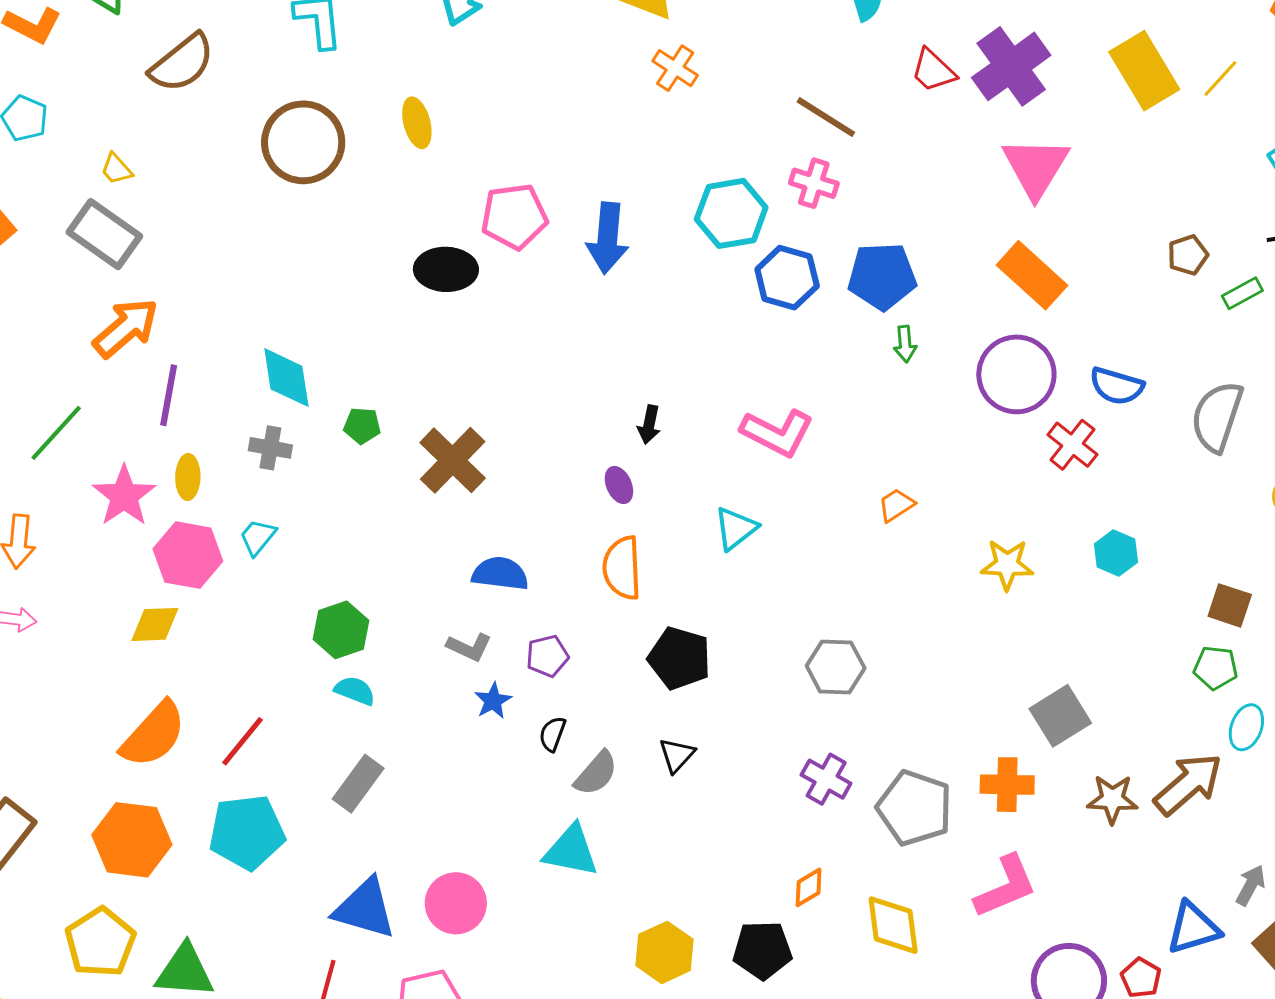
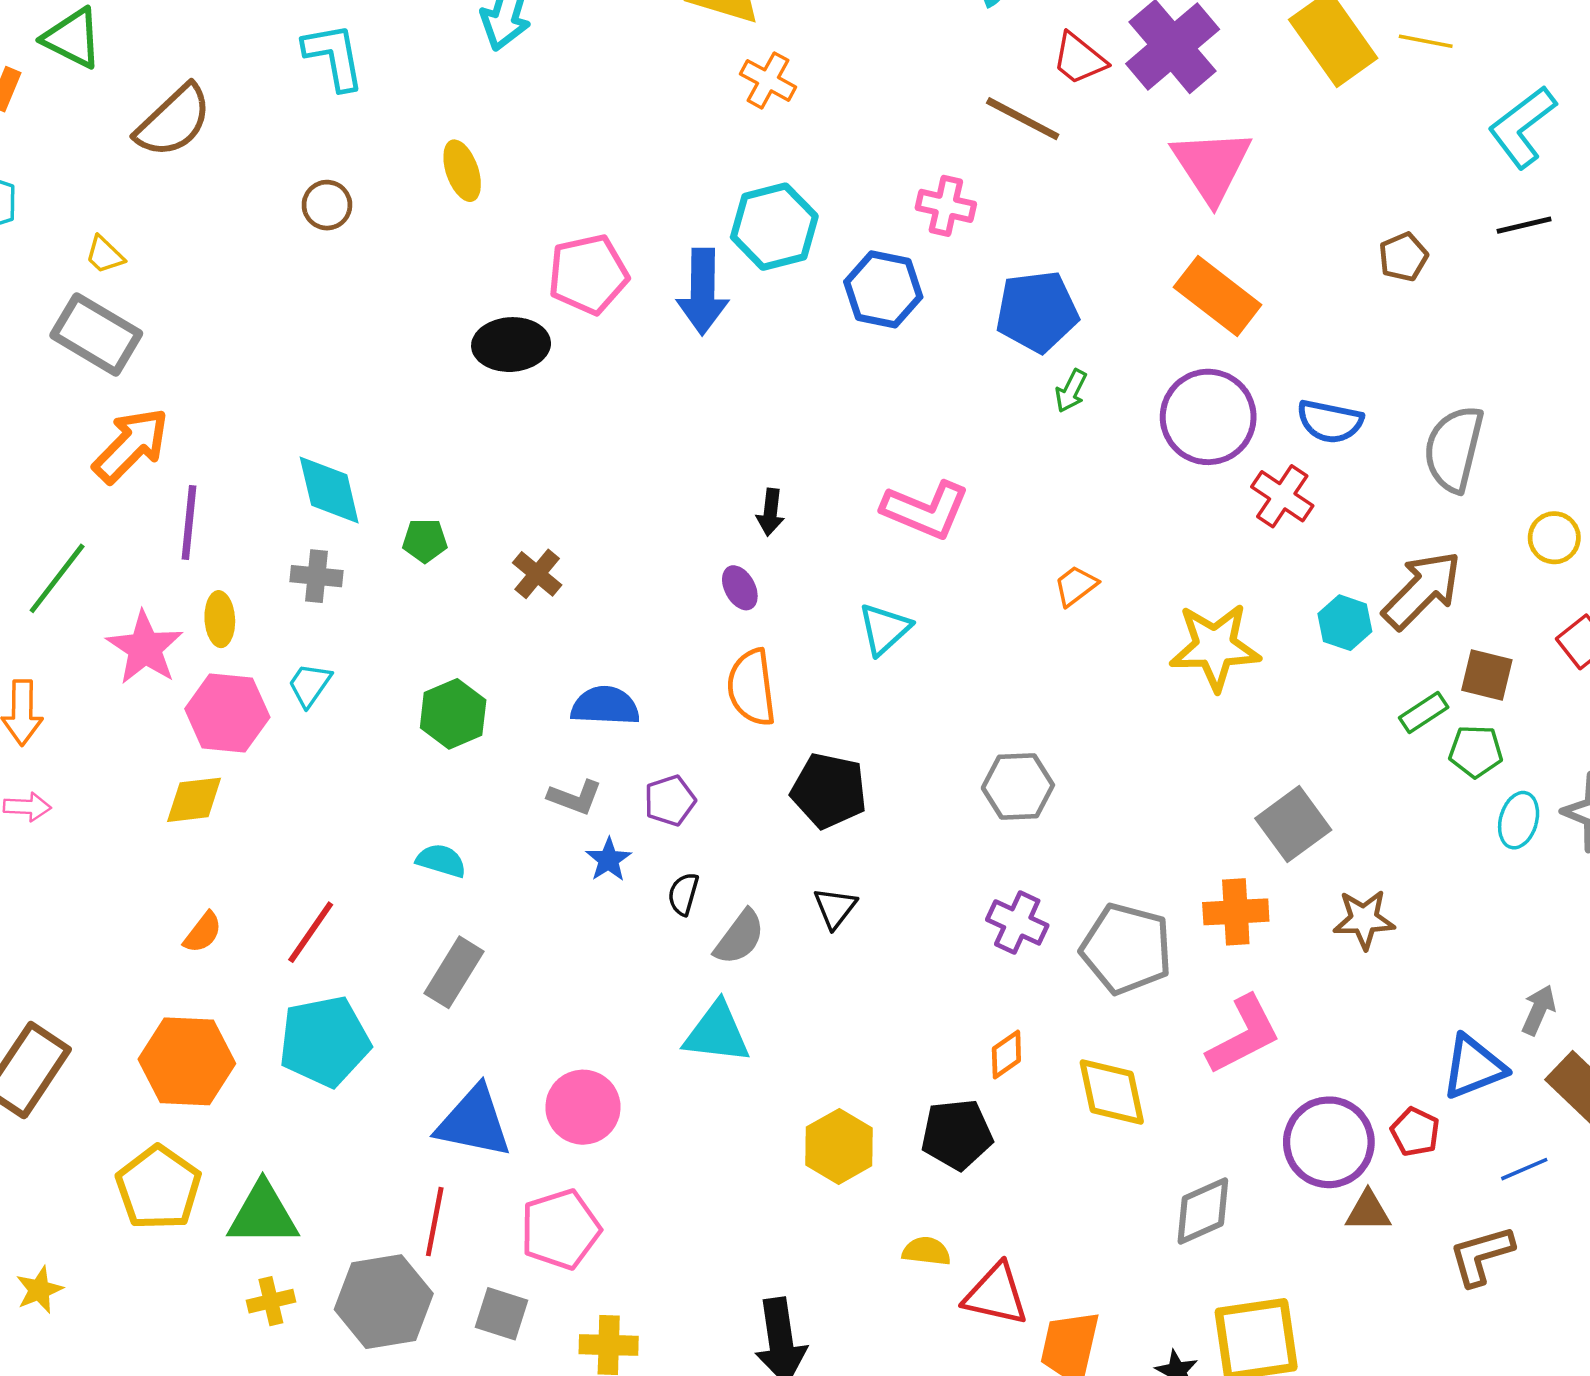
yellow line: (1220, 79) -> (1426, 41), turned 63
brown line: (826, 117) -> (1023, 119), moved
brown circle: (303, 142) -> (327, 205), size x0.5
cyan hexagon: (731, 213) -> (774, 227), moved
blue hexagon: (787, 278) -> (883, 289), moved
green rectangle: (1242, 293) -> (1424, 712), moved
green arrow: (905, 344) -> (1071, 391), turned 36
brown cross: (453, 460) -> (537, 574), size x0.6
yellow star: (1007, 565) -> (1215, 647), size x1.4
green hexagon: (341, 630) -> (453, 714), moved
orange semicircle: (153, 735) -> (203, 932), size x0.5
brown arrow: (1188, 784) -> (1422, 590), moved

